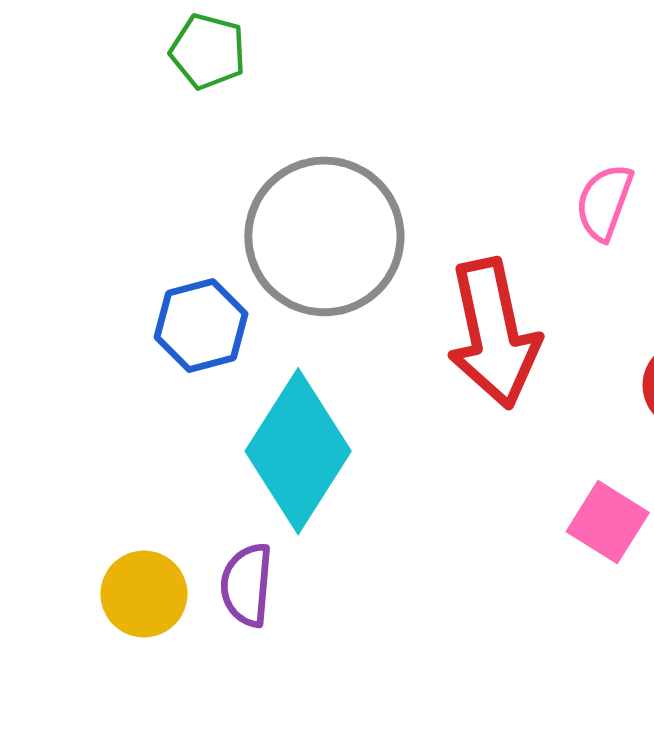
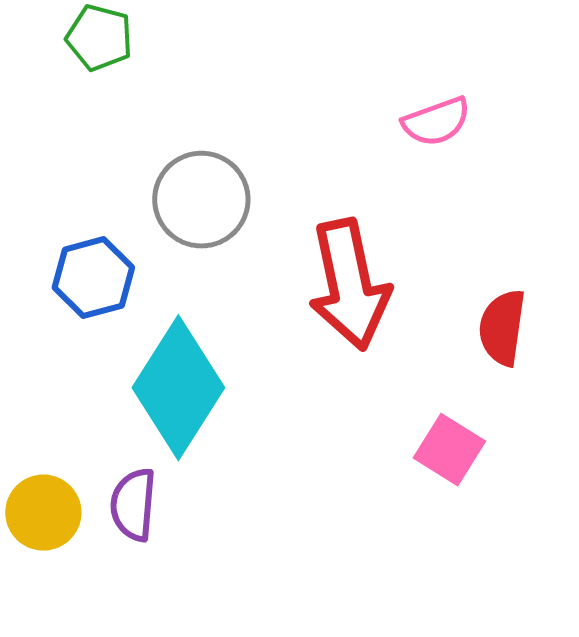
pink semicircle: (604, 202) -> (436, 122), moved, turned -130
gray circle: (324, 236) -> (201, 200), size x0.7

